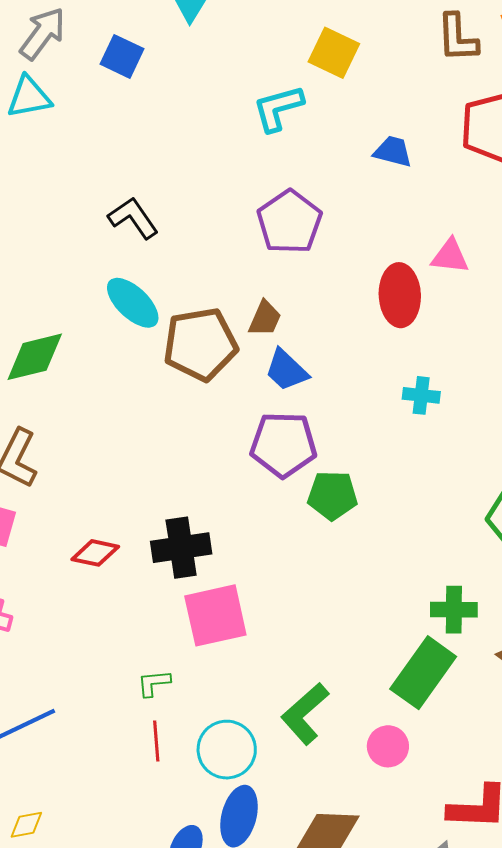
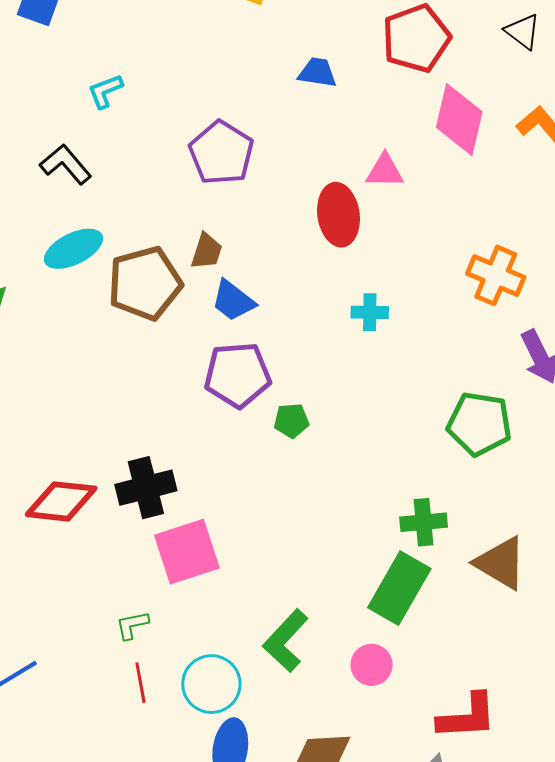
cyan L-shape: (278, 108) -> (105, 91), moved, size x0.7
cyan ellipse: (133, 303) -> (74, 249), turned -64
green pentagon: (332, 495) -> (291, 421), size x0.7
red diamond: (95, 553) -> (61, 501), size x1.5

